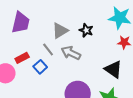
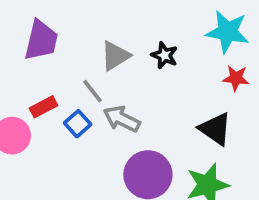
gray arrow: (71, 53) -> (122, 119), moved

